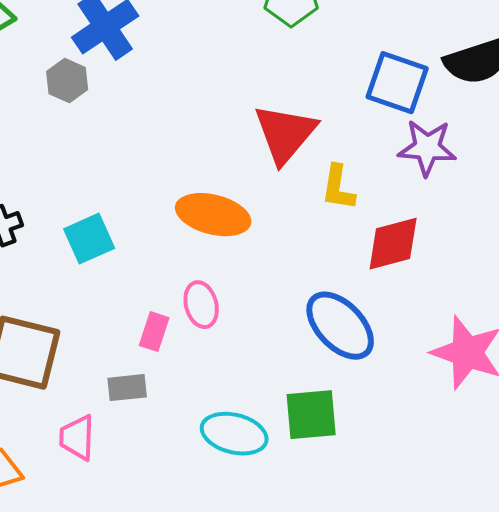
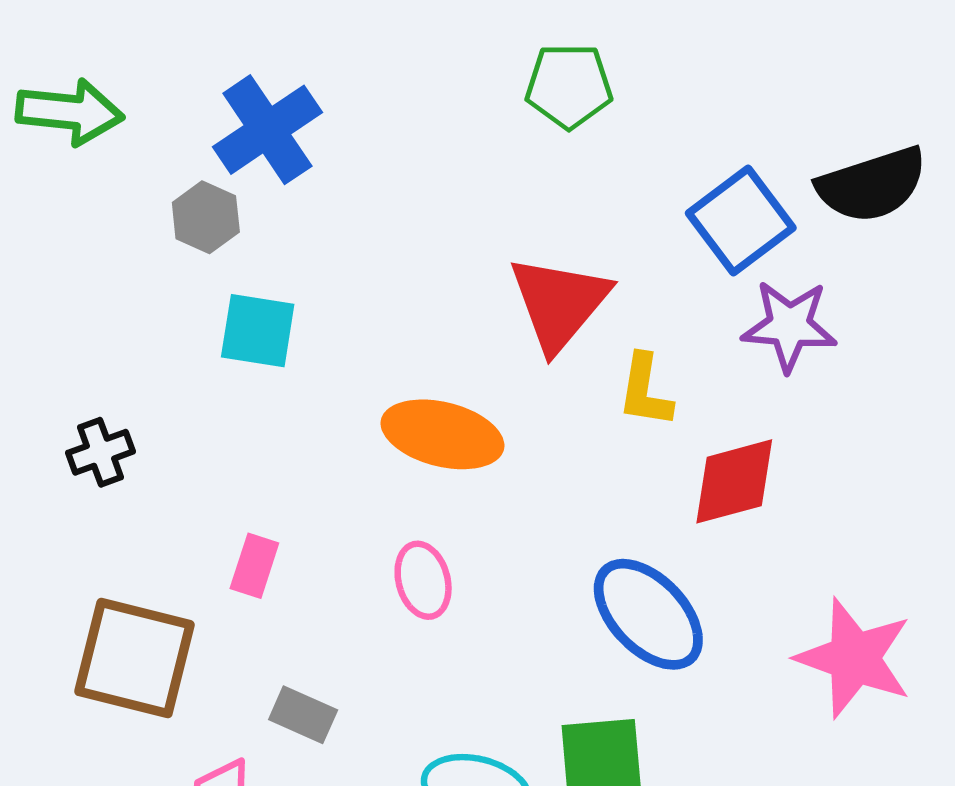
blue square: (397, 83) -> (741, 220), turned 34
cyan square: (89, 239) -> (258, 331), moved, turned 33
pink rectangle: (154, 332) -> (254, 566), moved
gray rectangle: (127, 388) -> (303, 715), turned 30

